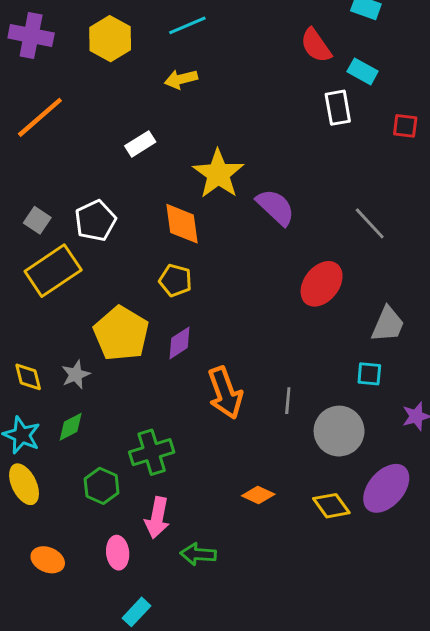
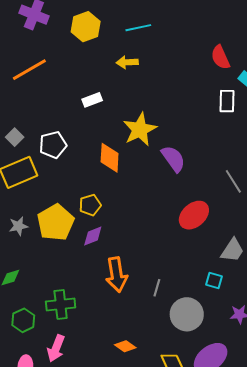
yellow pentagon: (175, 280) -> (90, 205), moved, turned 30
gray star: (76, 375) -> (18, 226), moved

